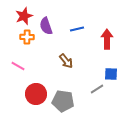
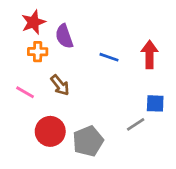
blue line: (77, 29) -> (109, 57), moved, turned 32
brown arrow: (66, 61) -> (60, 85), moved
gray pentagon: (63, 101) -> (88, 141), turned -30

